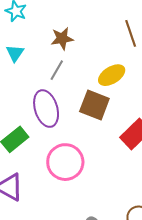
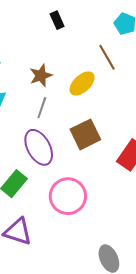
yellow ellipse: (112, 75) -> (82, 83), moved
brown square: (94, 105) -> (85, 134), turned -36

